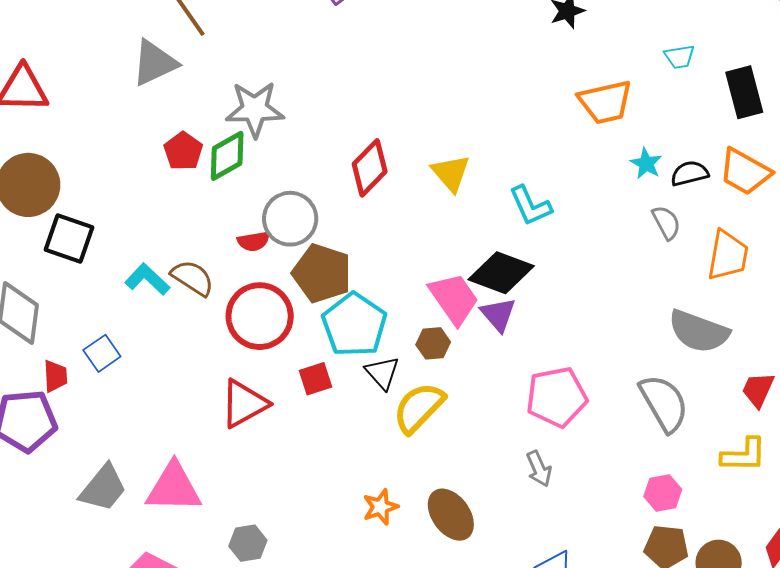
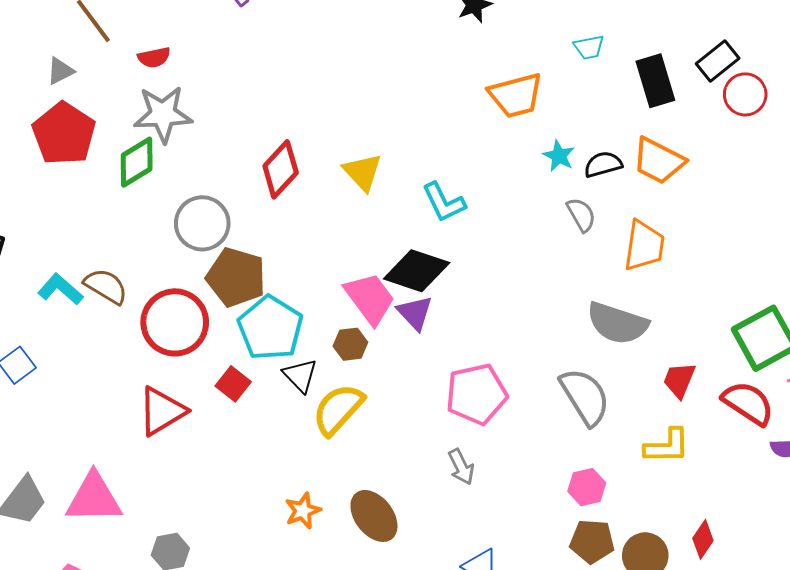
gray triangle: (154, 63) -> (60, 71), size x0.6
red pentagon: (183, 151) -> (64, 134), moved, size x1.6
red semicircle: (254, 241) -> (154, 57), moved
red square: (316, 379) -> (233, 384), turned -32

